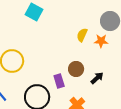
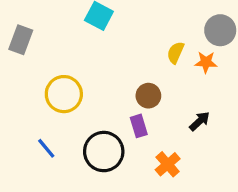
brown circle: (76, 69) -> (148, 96), moved

